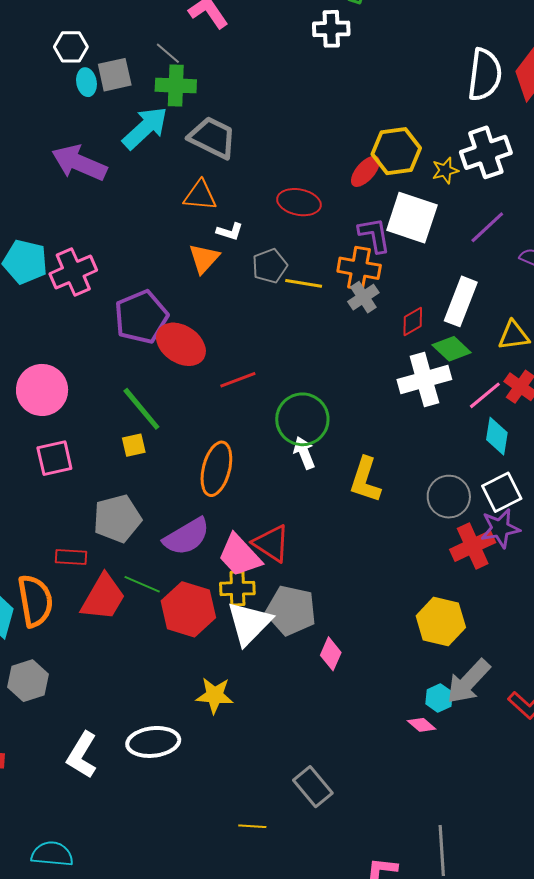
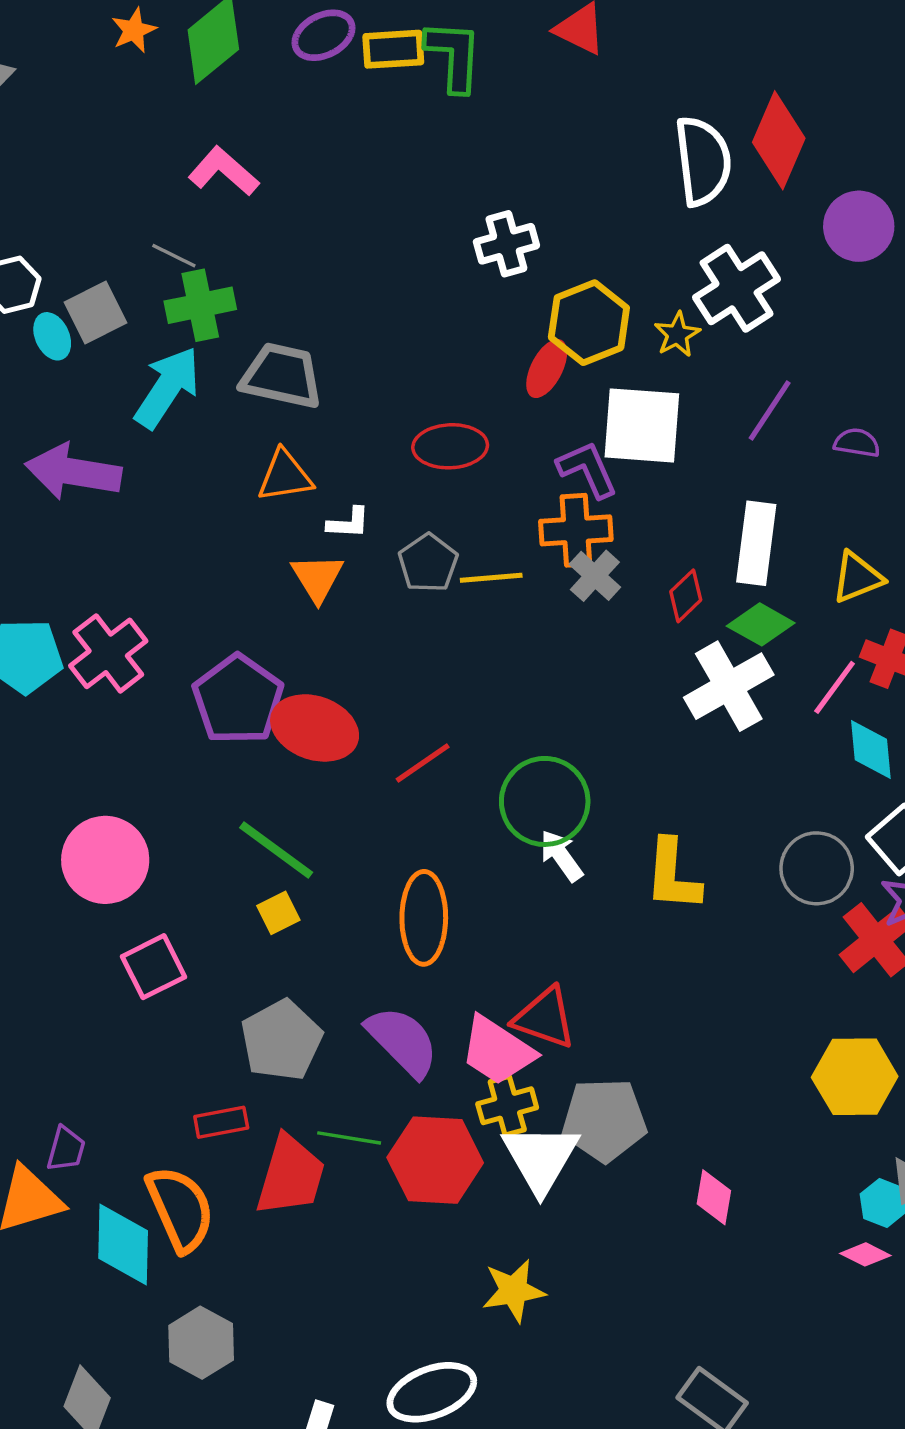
white cross: (331, 29) -> (506, 244), moved
purple semicircle: (187, 537) -> (403, 1041), turned -90
pink diamond: (331, 654) -> (714, 1197), moved

